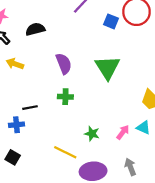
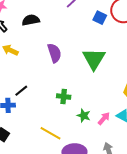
green cross: (65, 97) -> (64, 97), moved
black line: (30, 108) -> (21, 91), turned -32
green star: (92, 134) -> (84, 116), moved

